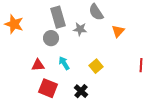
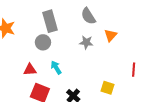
gray star: (80, 29) -> (86, 42), moved
yellow square: (96, 66) -> (107, 88), moved, turned -32

